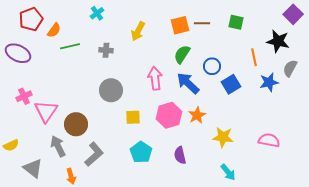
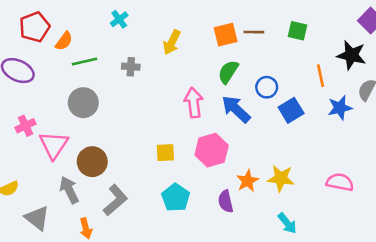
gray circle: (111, 90) -> (83, 103), moved
orange star: (197, 115) -> (247, 181), moved

